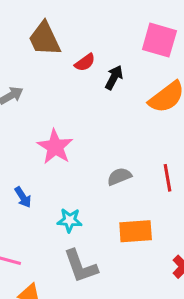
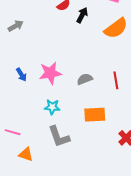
pink star: (55, 147) -> (50, 73), moved, turned 30
blue arrow: (23, 197) -> (21, 75), moved

